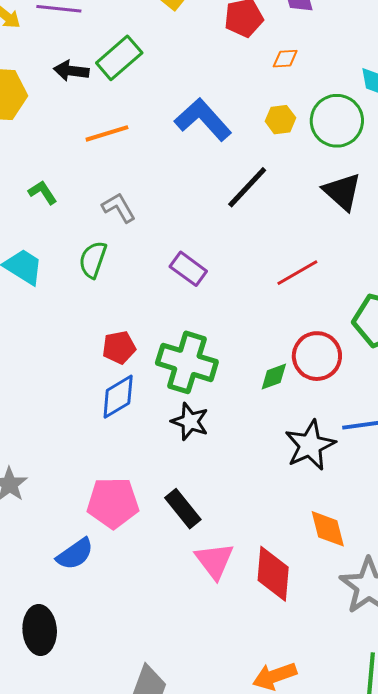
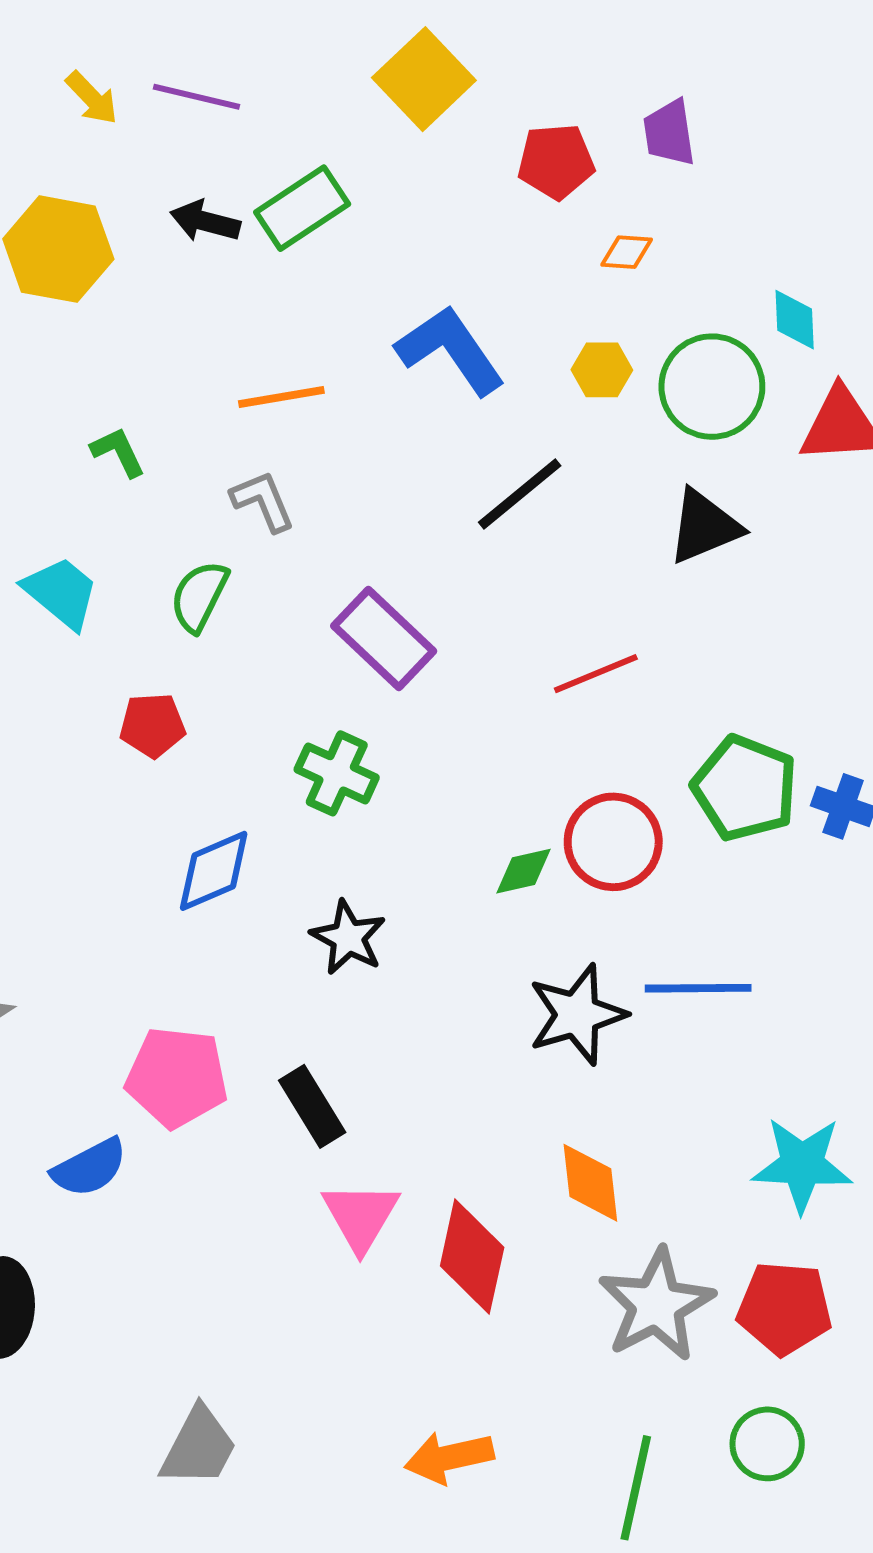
orange line: (107, 133) -> (281, 397), moved
black triangle: (342, 192) -> (704, 527), turned 48
purple rectangle: (188, 269) -> (384, 638), size x1.4
red pentagon: (119, 347) -> (152, 725), moved
green cross: (187, 362) -> (337, 773), moved, size x0.7

